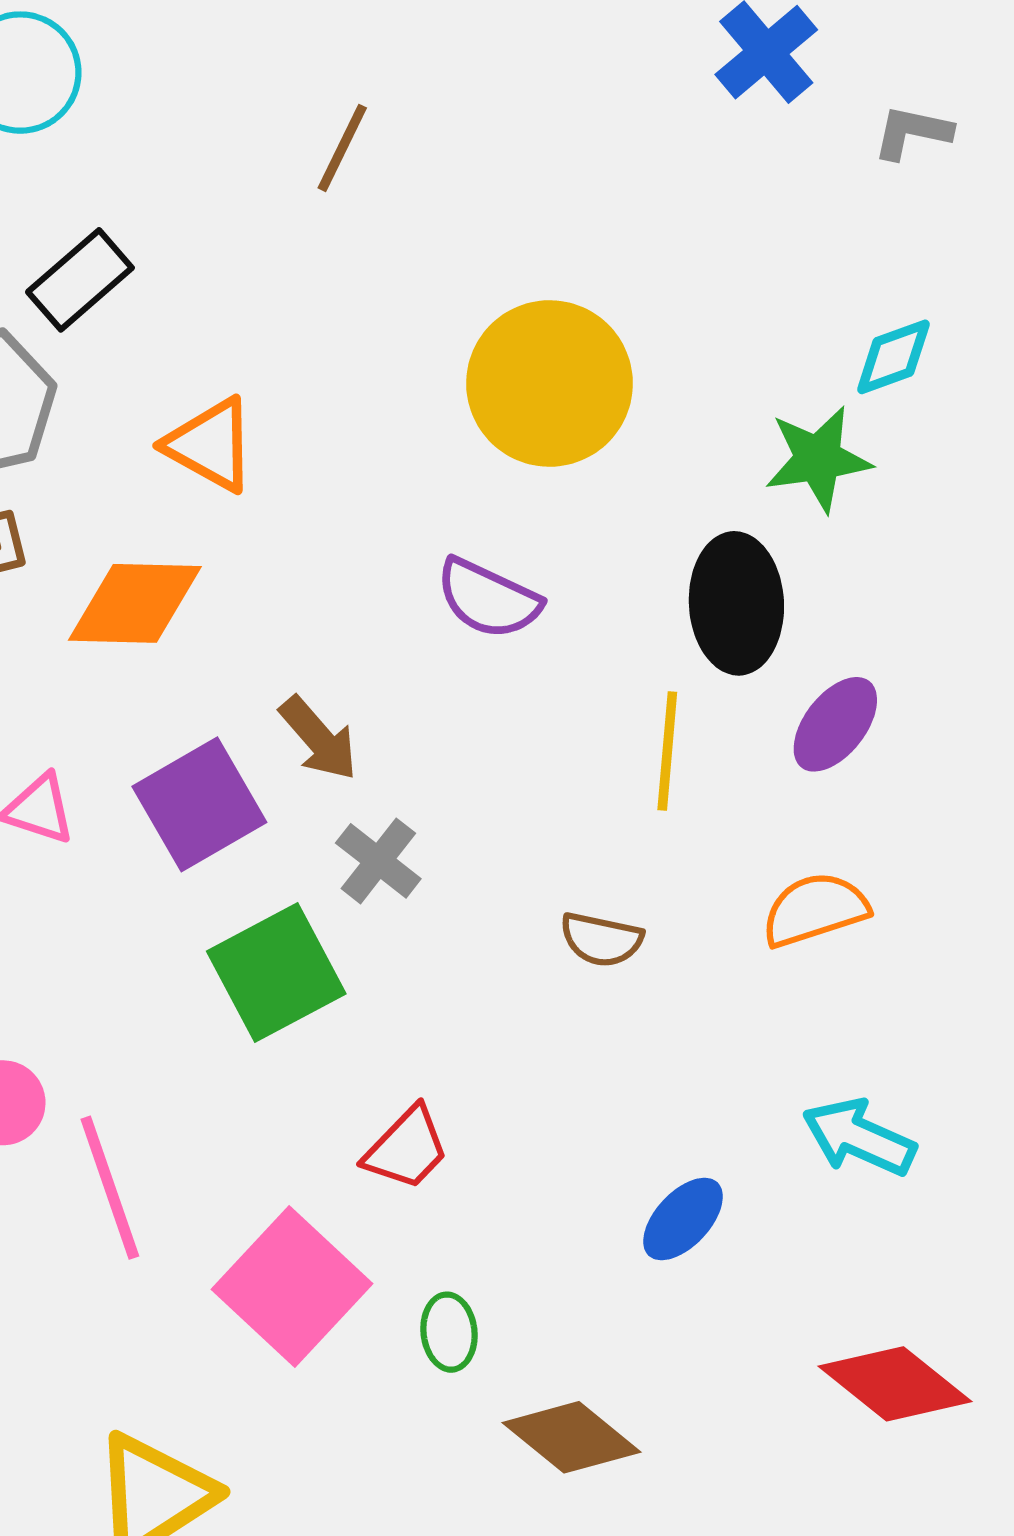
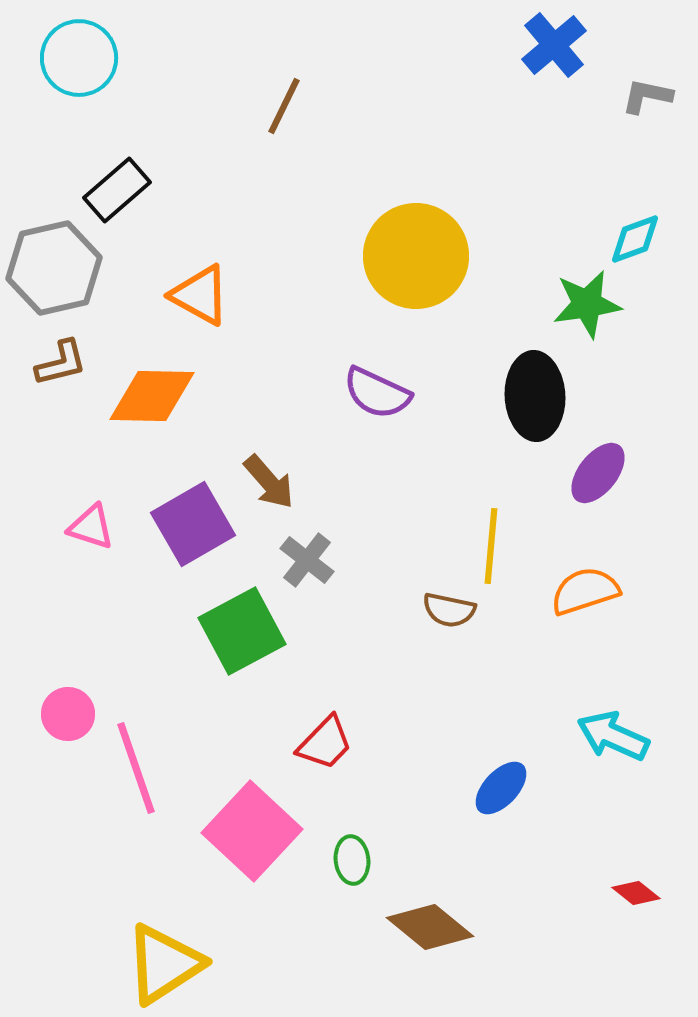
yellow line: (667, 751) -> (491, 546), moved
red diamond: (895, 1384) -> (636, 893), size x0.5

